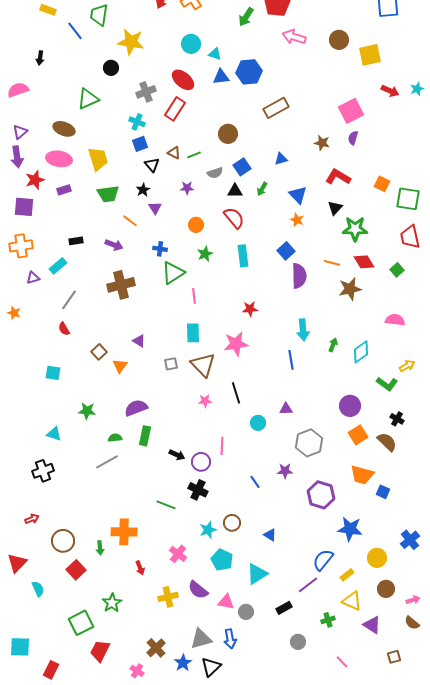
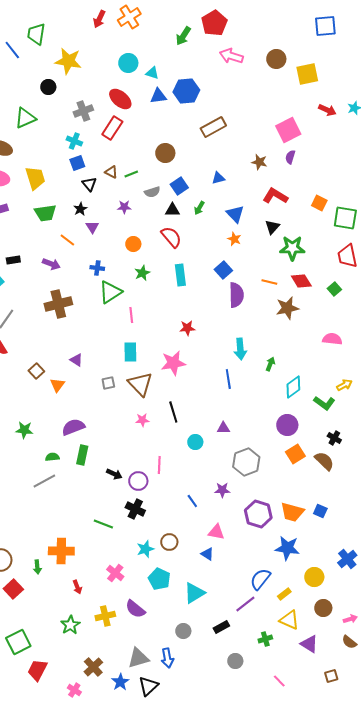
cyan diamond: (361, 352) -> (293, 387), moved
orange trapezoid: (362, 475) -> (292, 512), moved
pink triangle: (226, 602) -> (216, 532), moved
green star: (112, 603) -> (70, 625), moved

